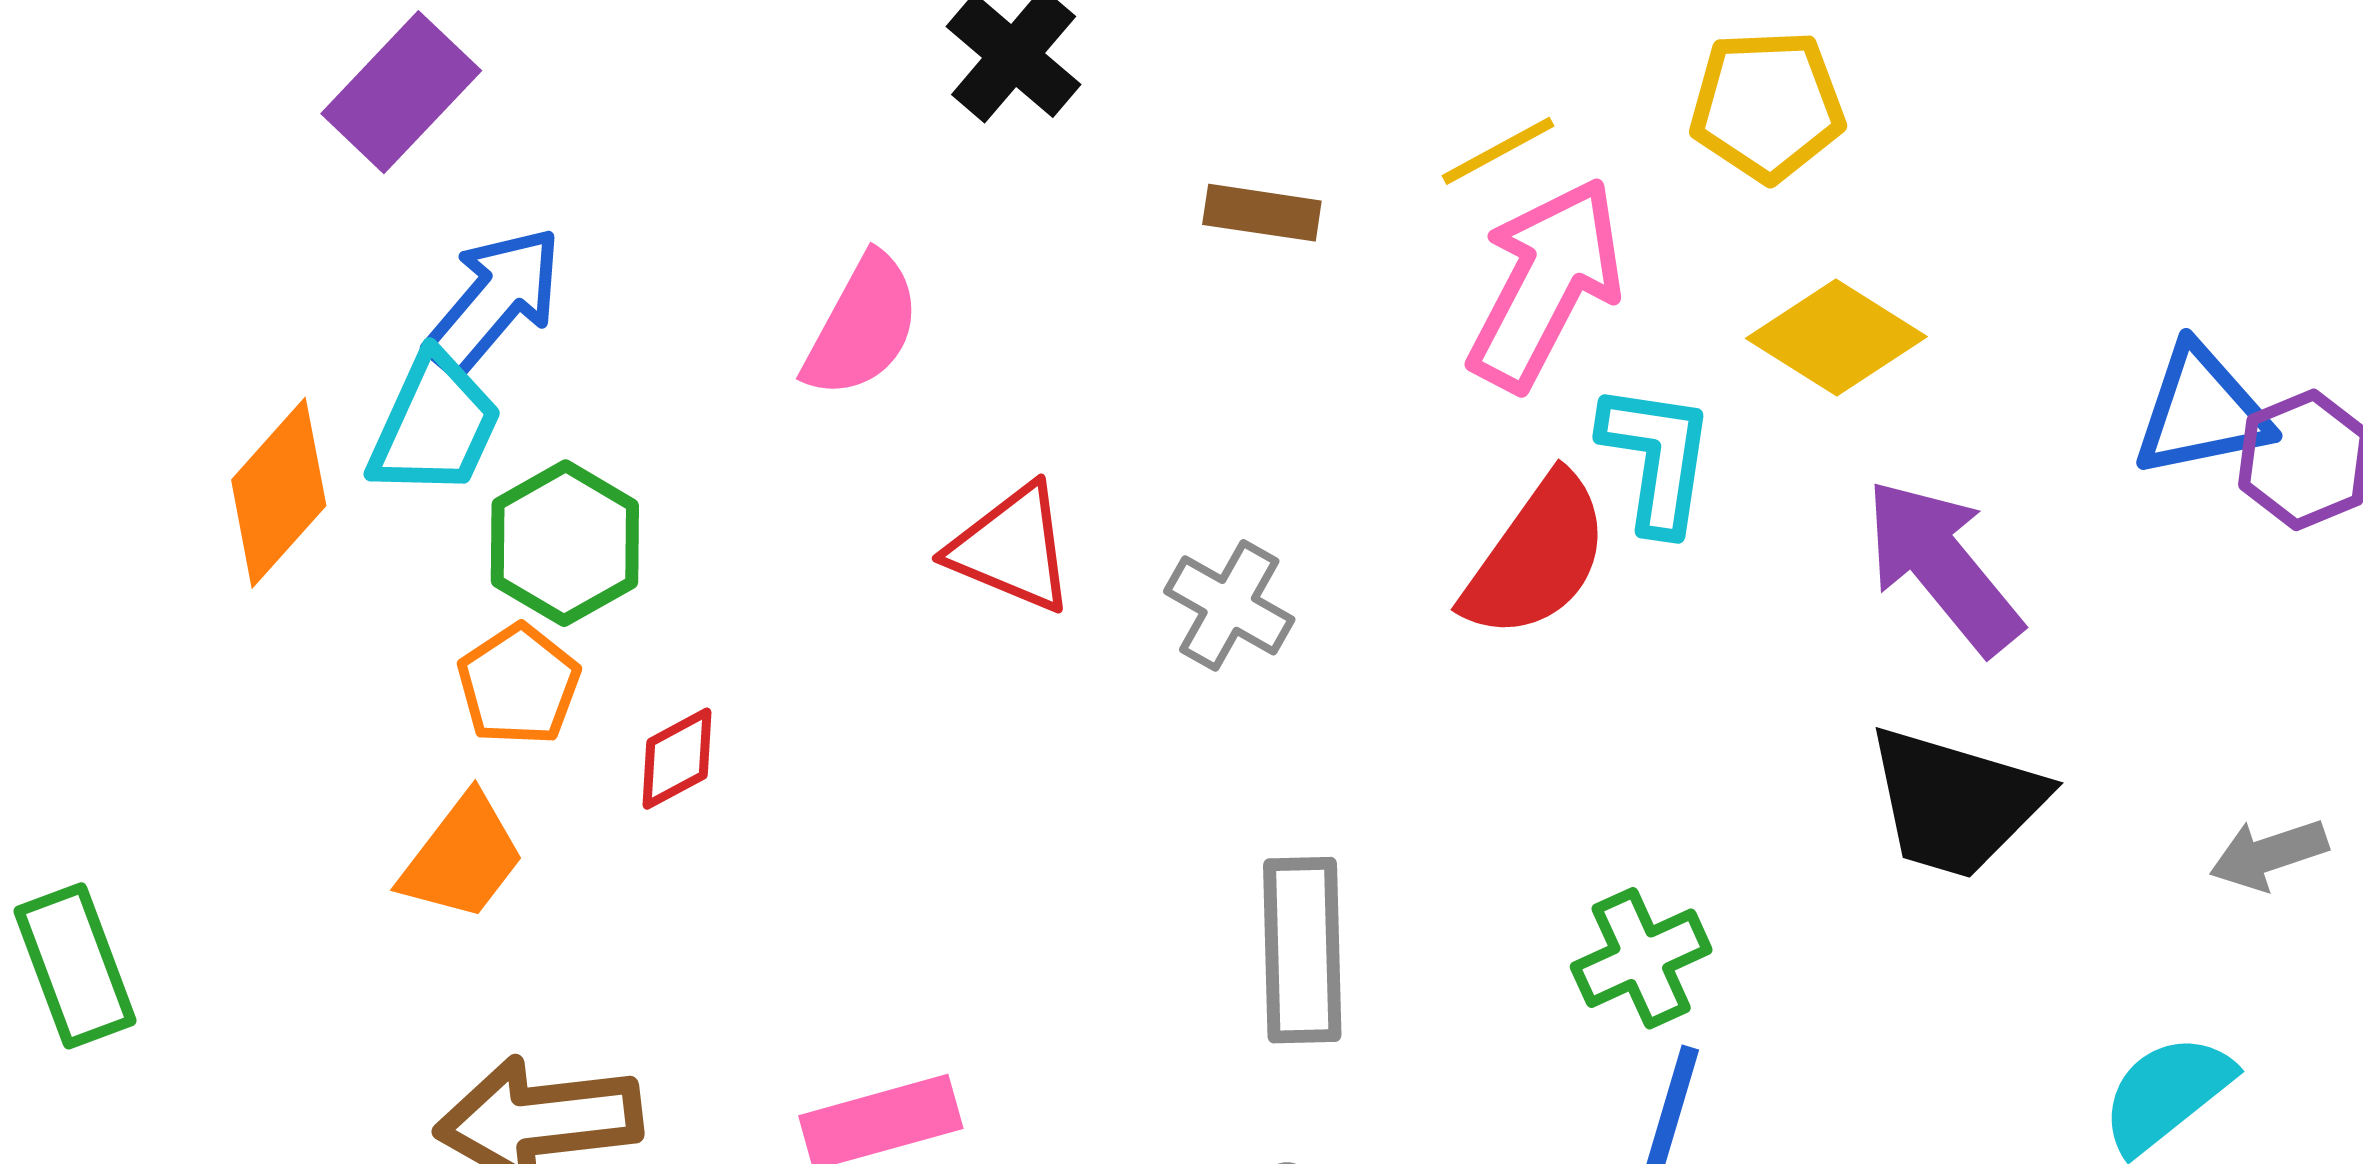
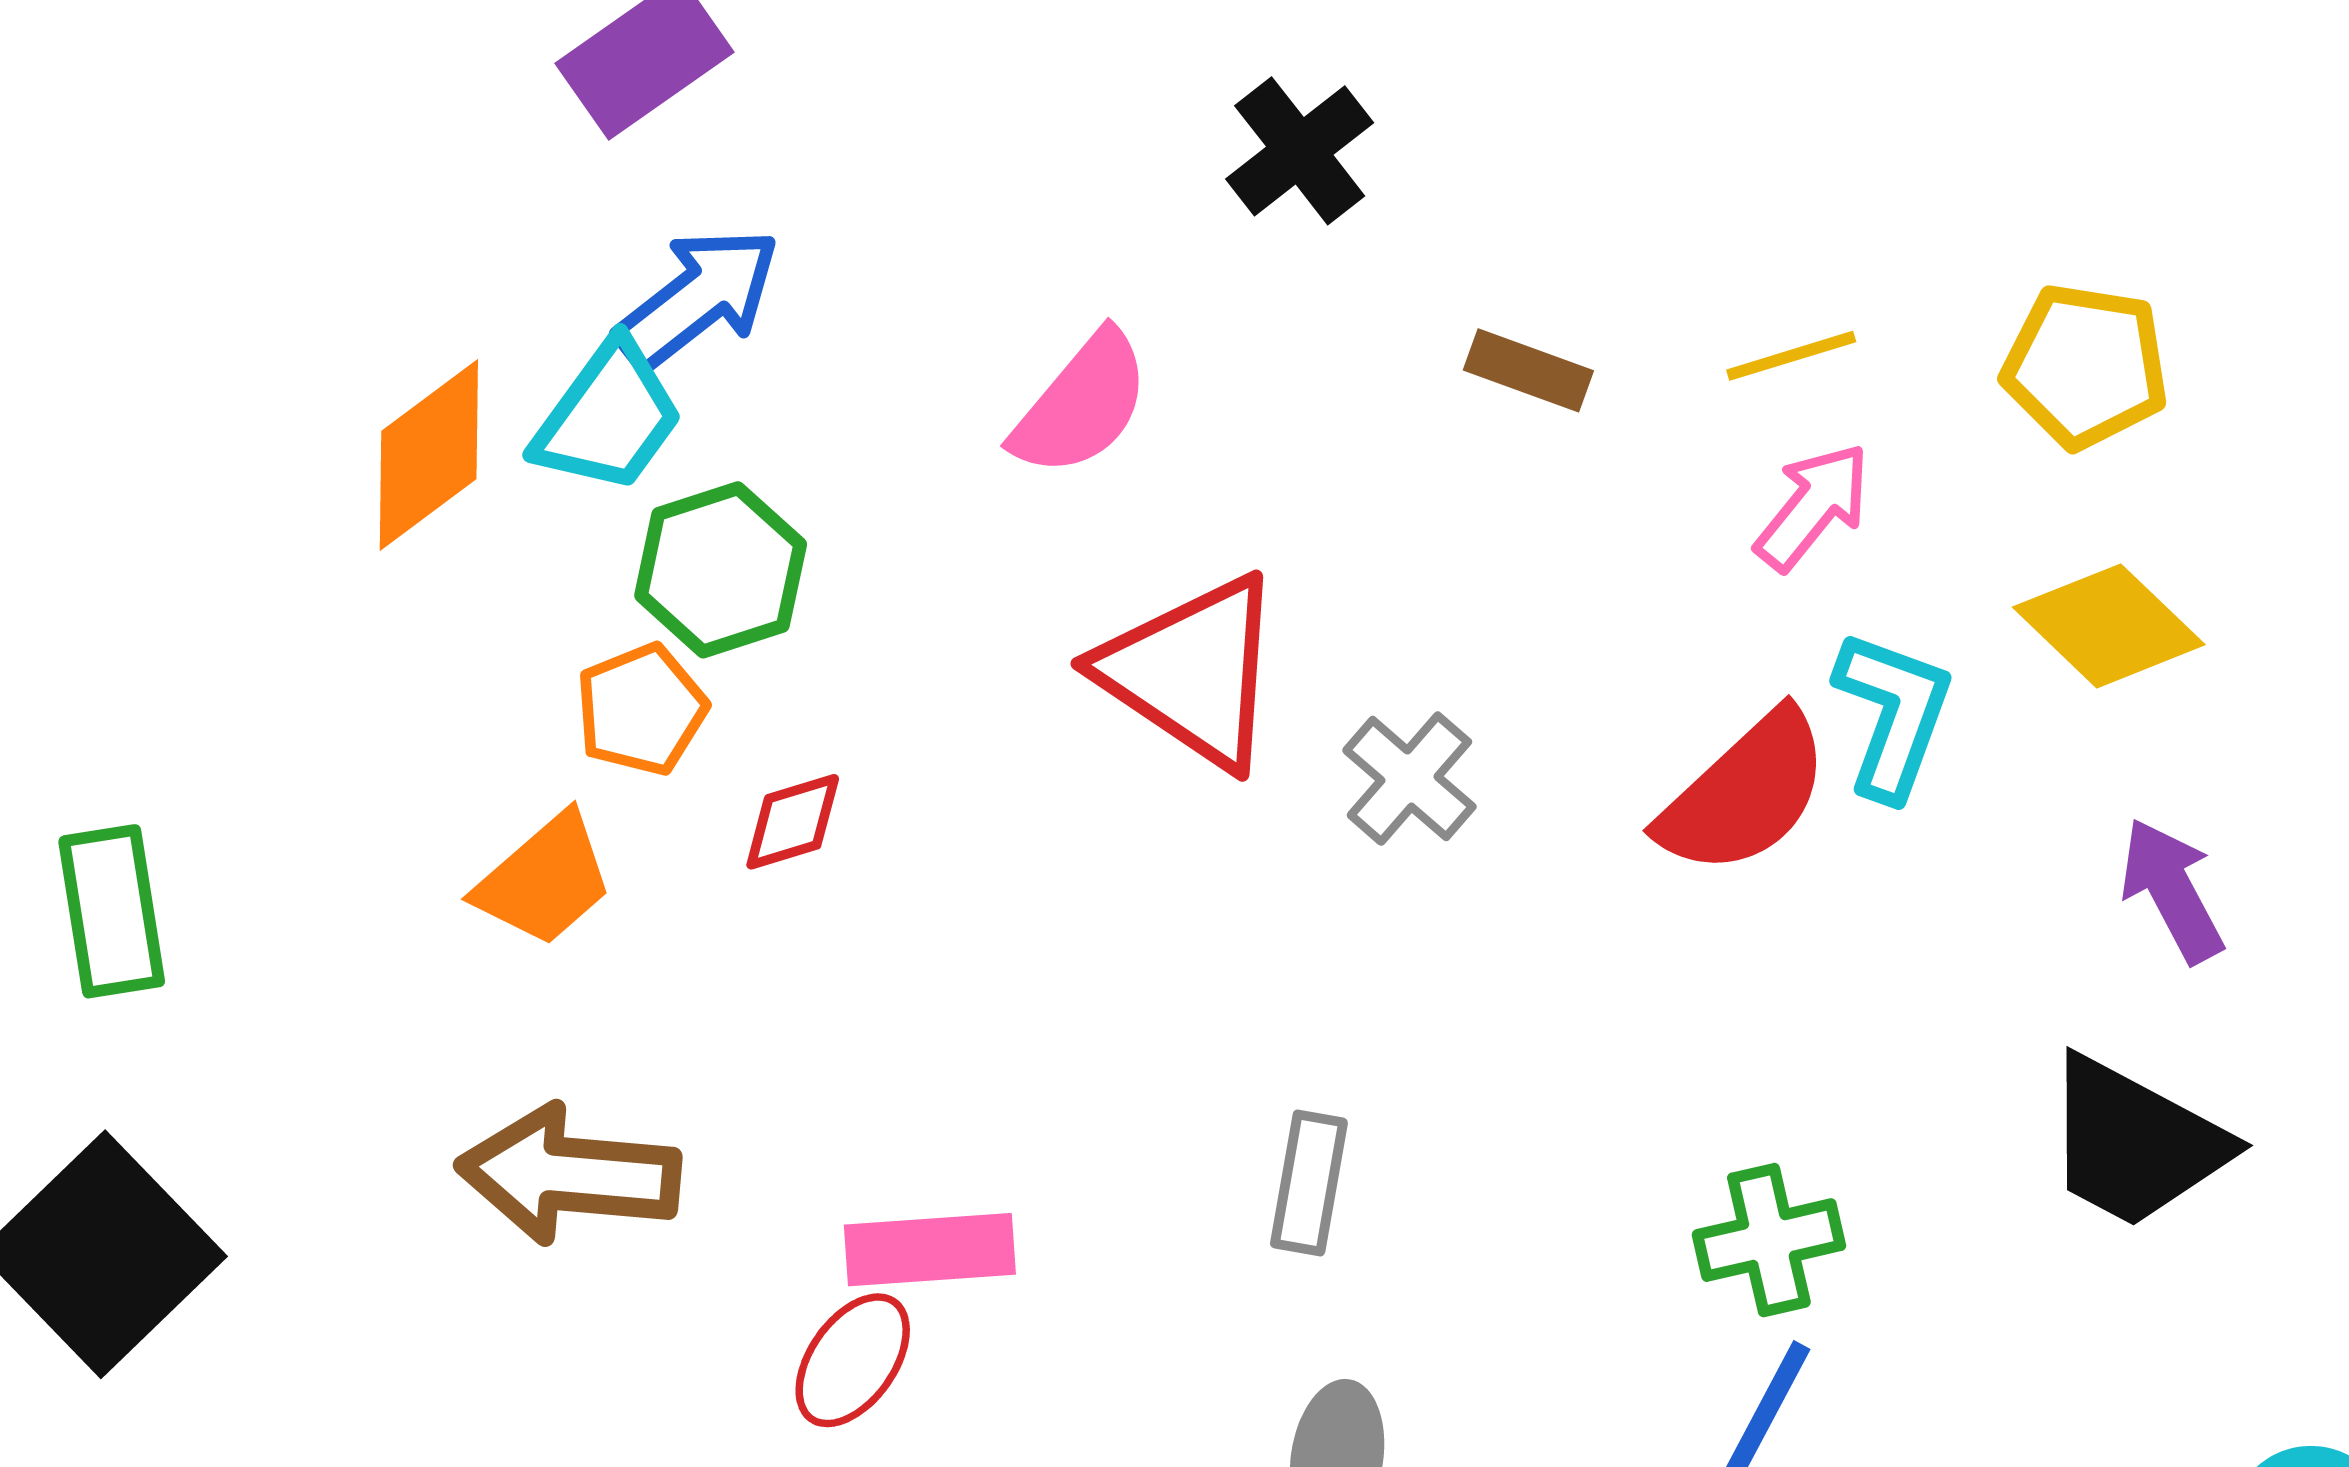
pink arrow: (1546, 284) -> (1813, 507), size x0.6
red triangle: (1012, 549) -> (1192, 672), size x1.4
purple arrow: (1943, 566) -> (2172, 890), size x0.7
gray rectangle: (1302, 950) -> (1309, 1183), moved, size x0.7

